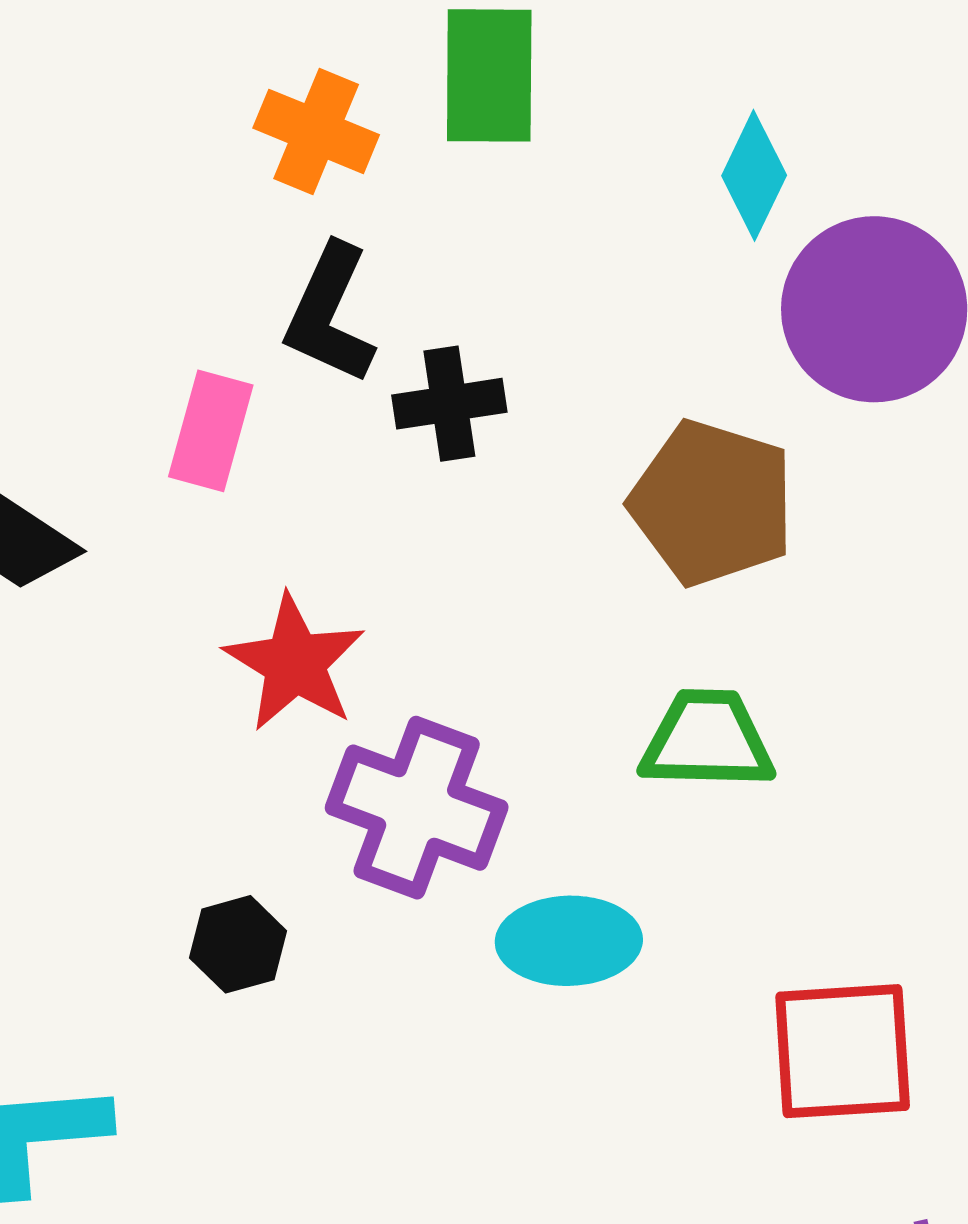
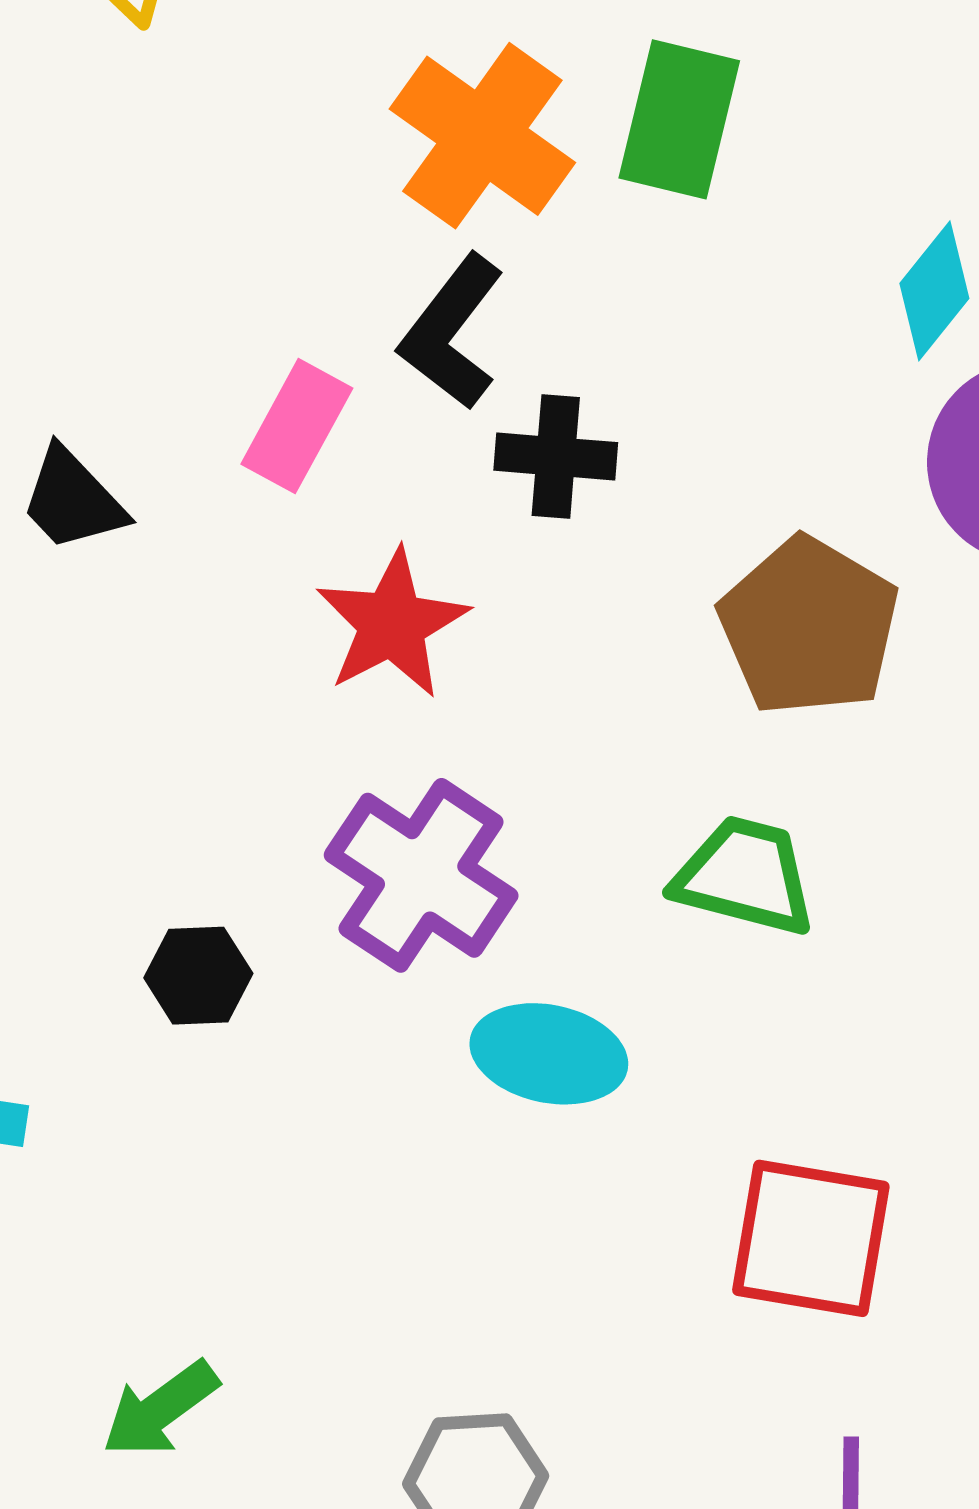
orange cross: (316, 131) -> (482, 136), size x1.4
red star: (295, 663) -> (392, 624), moved

